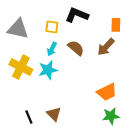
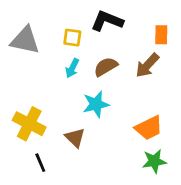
brown semicircle: (76, 48) -> (106, 67), turned -72
yellow cross: (21, 67) -> (29, 124), moved
cyan star: (48, 70) -> (96, 104), moved
brown triangle: (54, 114) -> (75, 138), moved

